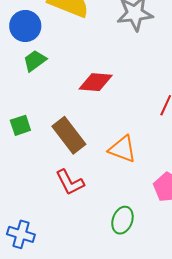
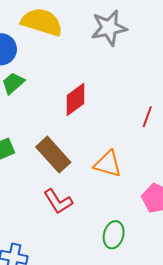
red diamond: (96, 82) -> (76, 99), turned -36

